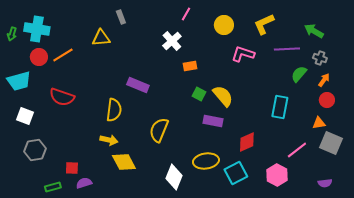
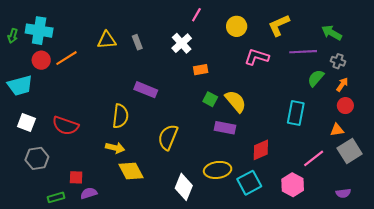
gray rectangle: (121, 17) -> (137, 42), moved
red semicircle: (62, 97) -> (65, 126), moved
gray square: (331, 143) -> (350, 151), turned 35

